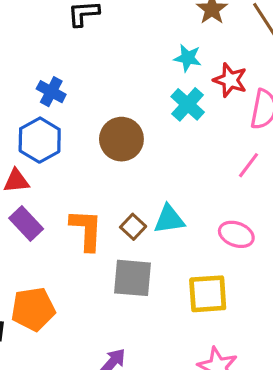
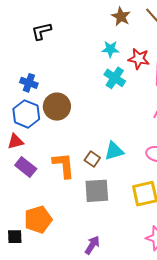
brown circle: (121, 139) -> (57, 107), moved

